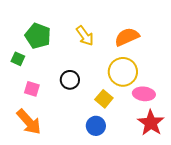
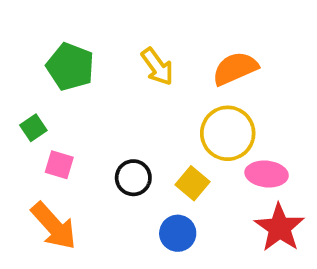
green square: (18, 59) -> (33, 128), moved, turned 32
black circle: (70, 80) -> (133, 178), moved

